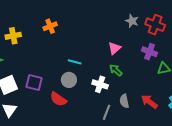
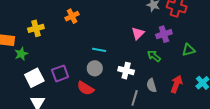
purple cross: (150, 52) -> (164, 34), moved, turned -35
green arrow: (116, 70) -> (154, 56), moved
purple square: (34, 82) -> (60, 73), turned -30
red arrow: (149, 102) -> (176, 84), turned 78

